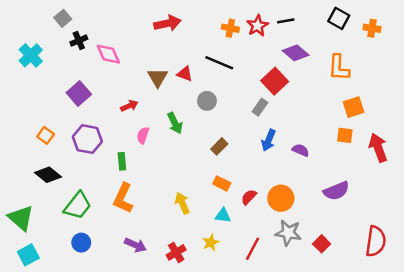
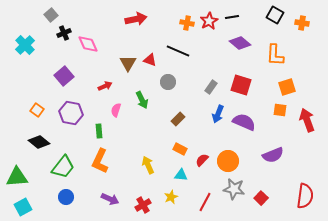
red square: (275, 81) -> (241, 85), moved, turned -30
purple semicircle: (301, 150) -> (244, 122), size x1.6
green triangle: (21, 218) -> (17, 177), turned -45

